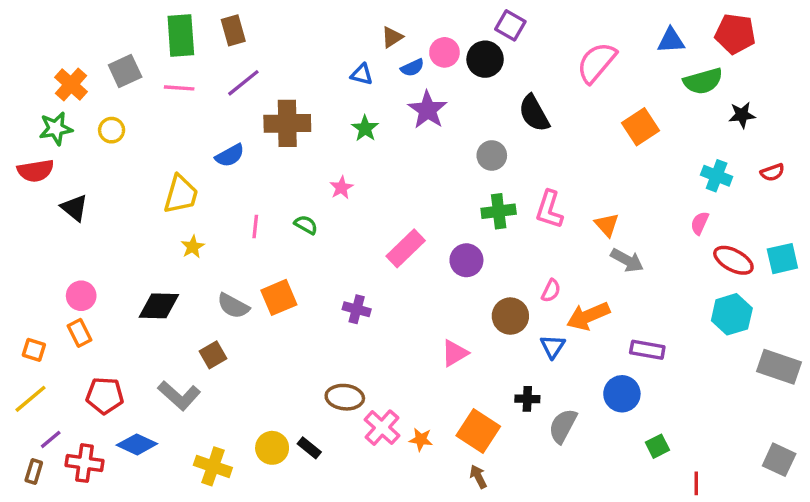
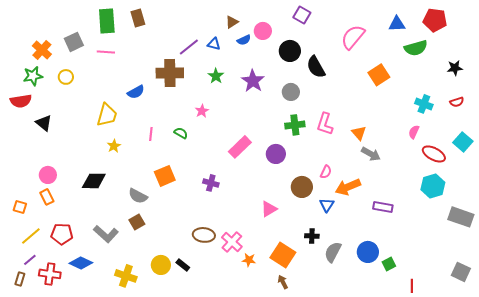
black circle: (485, 59) -> (290, 51), moved
purple line: (243, 83) -> (189, 47), moved
purple star: (428, 110) -> (253, 81), moved
black star: (742, 115) -> (455, 68), moved
cyan square: (782, 259) -> (463, 142), moved, turned -36
gray semicircle: (233, 306) -> (138, 196), moved
brown square: (213, 355) -> (137, 222), moved
blue circle: (622, 394) -> (368, 252), moved
yellow line: (30, 399) -> (31, 236), moved
pink cross: (382, 428) -> (232, 242), moved

